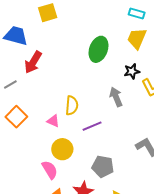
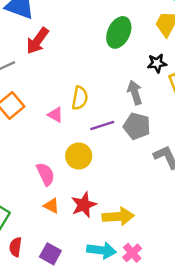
yellow circle: (62, 149) -> (79, 156), moved
gray pentagon: (103, 166) -> (137, 126), moved

